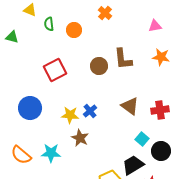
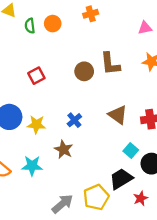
orange cross: (105, 13) -> (91, 14), turned 32
orange circle: (74, 30) -> (53, 24), moved
red square: (55, 70) -> (36, 76), size x0.7
yellow star: (70, 115) -> (36, 125), moved

